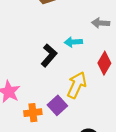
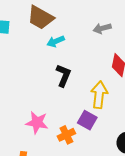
cyan arrow: (73, 42) -> (56, 41), moved

